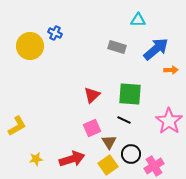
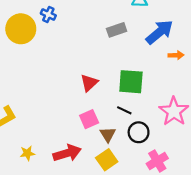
gray rectangle: (117, 47) -> (117, 30), turned -36
black circle: (131, 154) -> (139, 132), moved

